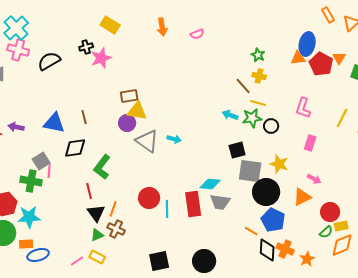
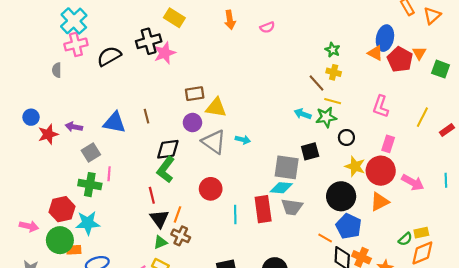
black cross: (86, 47) -> (149, 41), size x1.6
pink cross: (18, 50) -> (76, 44), turned -30
orange triangle: (298, 58) -> (375, 53), turned 35
yellow triangle: (137, 111) -> (216, 108), moved
black circle: (271, 126) -> (346, 137), moved
black diamond: (75, 148) -> (168, 149), moved
gray square: (41, 161) -> (91, 152), moved
gray square: (250, 171) -> (287, 167), moved
pink arrow: (314, 179) -> (413, 182), moved, size x1.5
red circle: (149, 198) -> (211, 189), moved
red circle: (330, 212) -> (381, 171), moved, size x1.4
orange rectangle: (26, 244) -> (74, 250), moved

